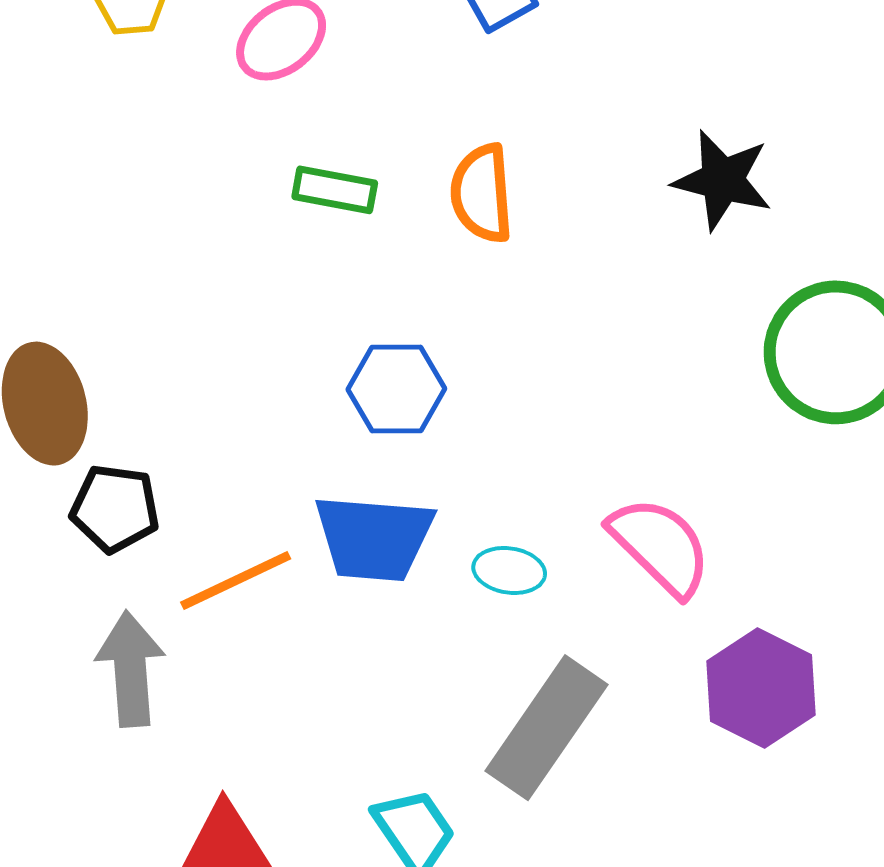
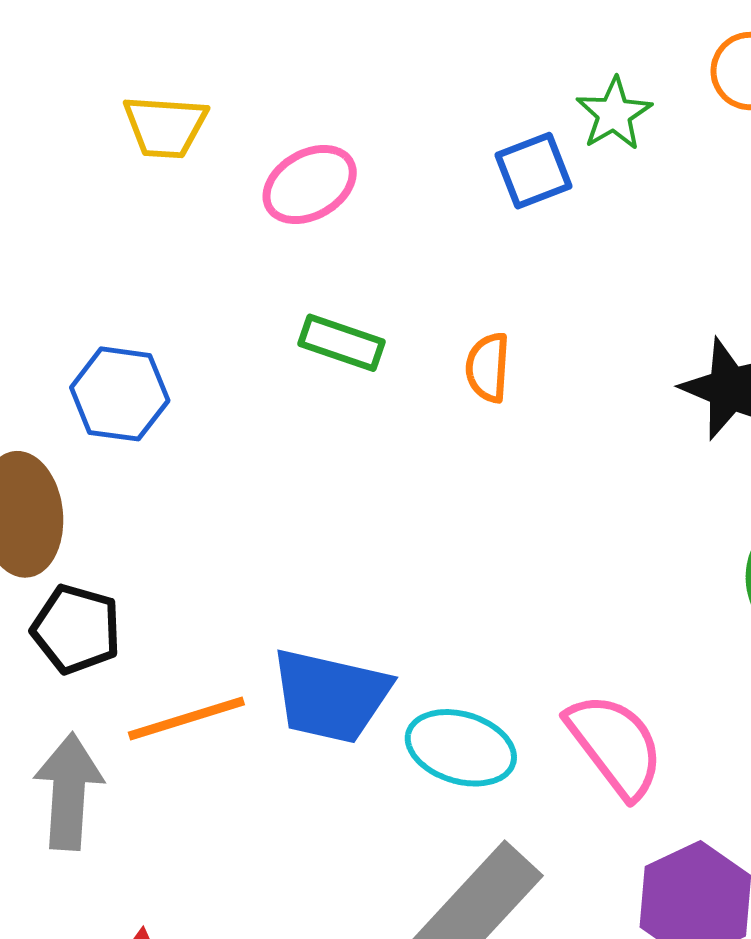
orange semicircle: (482, 193) -> (488, 367), size x0.7
blue hexagon: (396, 389) -> (120, 394), moved
cyan ellipse: (509, 570) -> (461, 748), size x1.5

